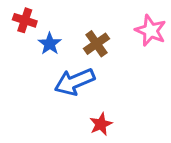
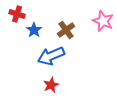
red star: (101, 124) -> (51, 85), moved

